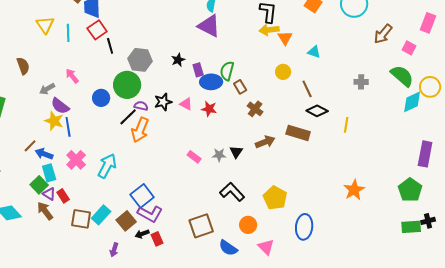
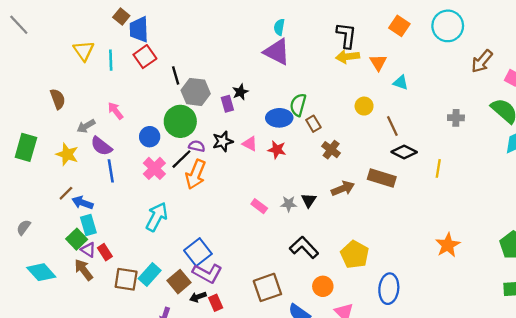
orange triangle: (285, 38) -> (378, 62), moved
black line: (110, 46) -> (176, 75), moved
purple rectangle: (198, 70) -> (227, 104), moved
yellow star: (54, 121) -> (67, 154), moved
pink cross: (76, 160) -> (154, 168), moved

